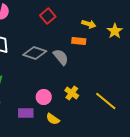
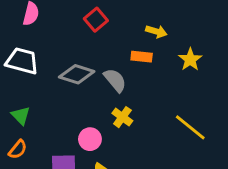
yellow star: (115, 31) -> (190, 60), moved
yellow cross: (72, 93) -> (122, 117), moved
yellow line: (106, 101) -> (190, 127), moved

